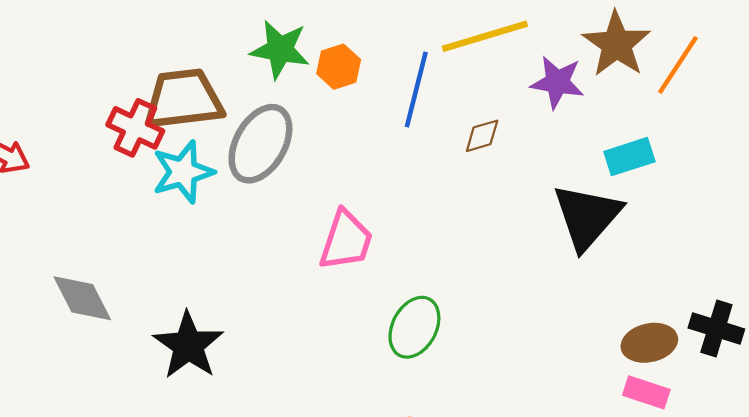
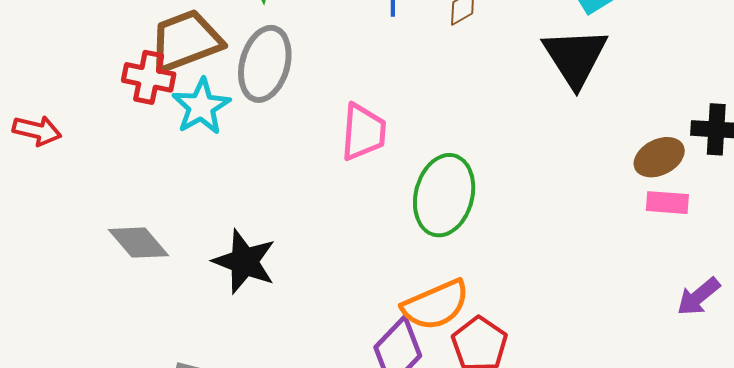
green ellipse: (414, 327) -> (444, 195), size x1.4

